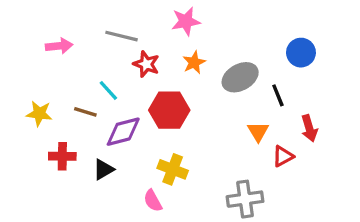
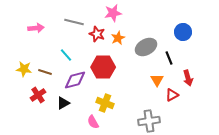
red star: (146, 64) -> (97, 34), moved
brown line: (85, 112) -> (45, 72), moved
red cross: (62, 156) -> (38, 95), turned -35

